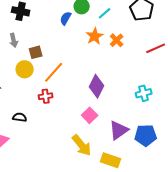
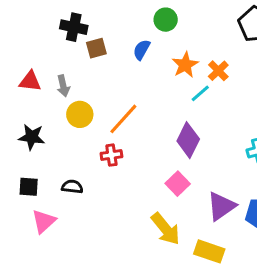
cyan line: (105, 13) -> (200, 93), moved
blue semicircle: (66, 18) -> (142, 50), moved
gray arrow: (14, 40) -> (63, 86), moved
brown square: (36, 52) -> (96, 48), moved

